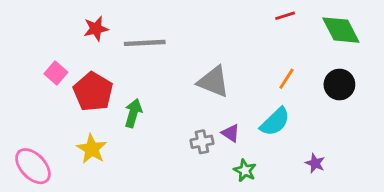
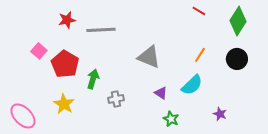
red line: (285, 16) -> (199, 11), turned 48
green diamond: (341, 30) -> (238, 21), turned 60
gray cross: (202, 142) -> (116, 99), moved

